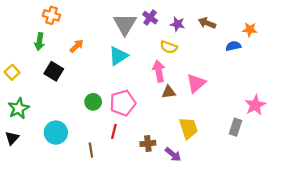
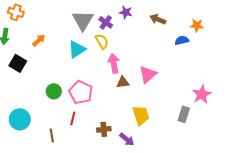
purple cross: (150, 18) -> (106, 22), moved
purple star: (177, 24) -> (126, 12), moved
yellow semicircle: (169, 47) -> (102, 41), moved, turned -140
pink pentagon: (123, 103) -> (81, 92), turned -30

